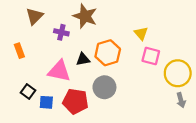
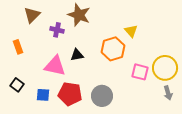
orange hexagon: (108, 53) -> (113, 49), moved
pink square: (151, 56) -> (140, 72), moved
gray circle: (104, 87) -> (102, 96), moved
black square: (28, 92) -> (17, 85), moved

